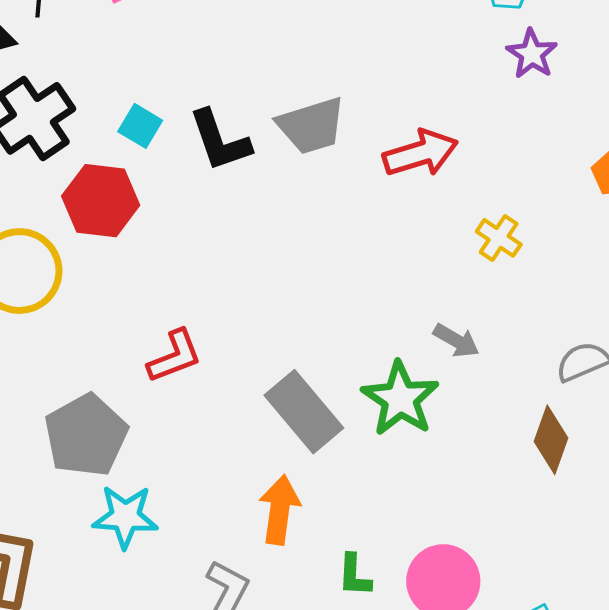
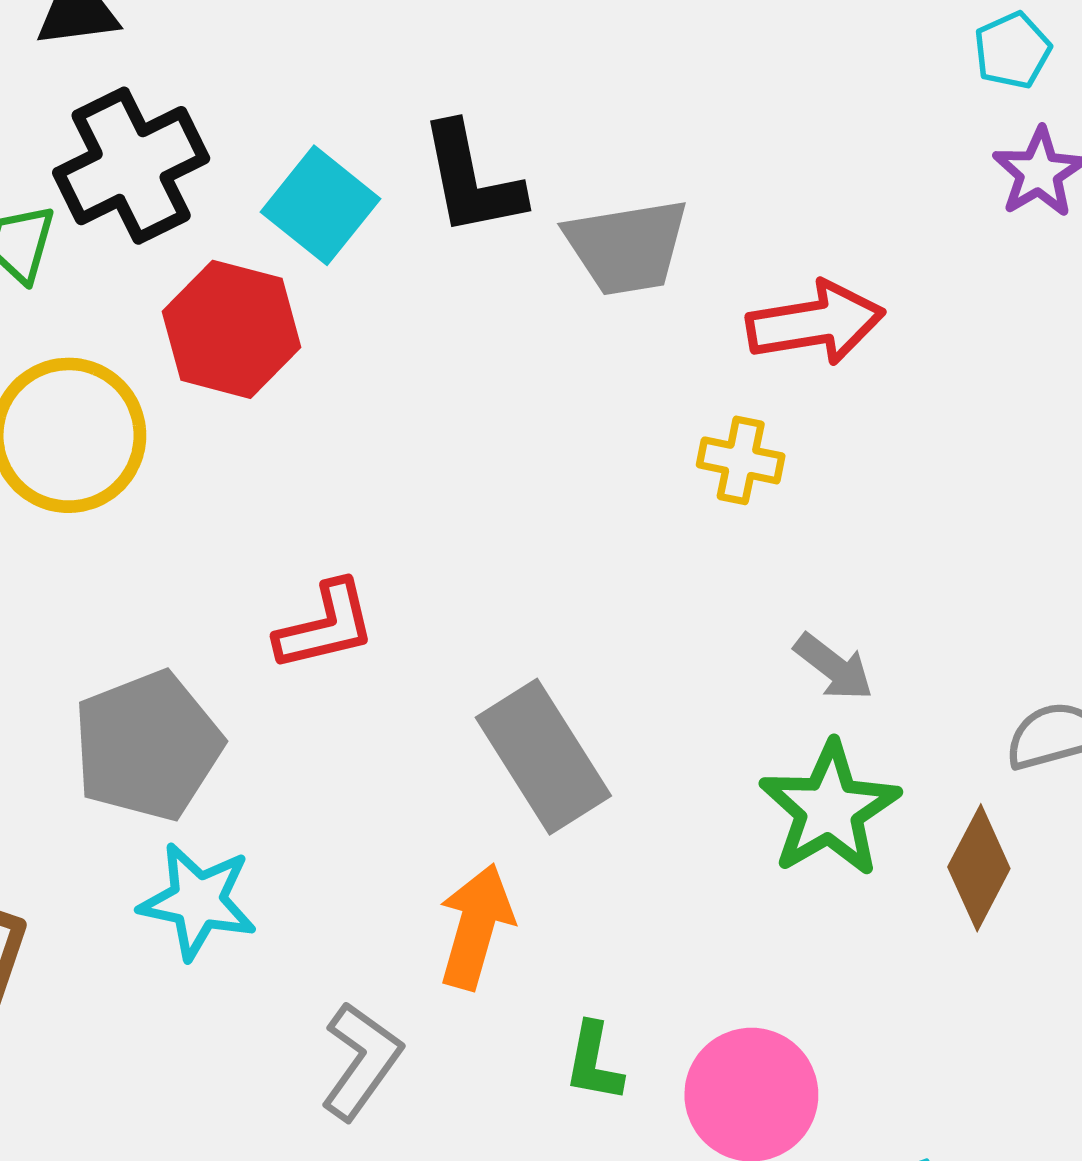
cyan square: (140, 126) -> (321, 205), size x1.4
black L-shape: (220, 141) -> (472, 180), moved
yellow cross: (499, 238) -> (741, 460), moved, turned -30
green star: (400, 399) -> (830, 809), moved

